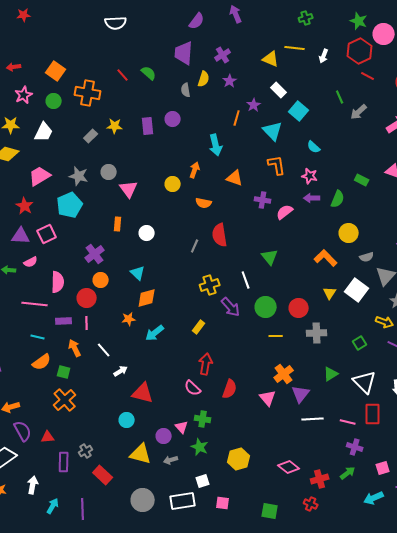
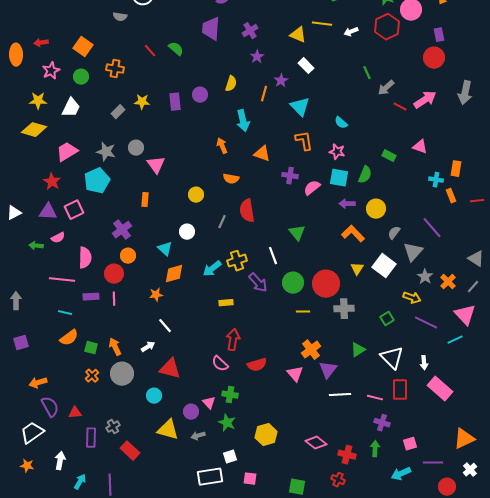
white arrow: (324, 56) -> (351, 32), turned 48
red line: (368, 76) -> (400, 107), moved
yellow semicircle: (204, 79) -> (231, 84), moved
gray semicircle: (186, 90) -> (120, 17), moved, turned -72
orange cross: (88, 93) -> (115, 69), size x0.7
cyan square: (299, 111) -> (339, 178), moved, turned -30
orange arrow: (195, 170) -> (222, 146), turned -42
yellow circle: (173, 184) -> (196, 195), moved
purple arrow: (312, 198) -> (347, 204), moved
white circle: (147, 233) -> (187, 232), moved
gray semicircle: (367, 257) -> (394, 233), turned 144
red circle: (299, 308) -> (326, 284), size x1.4
yellow rectangle: (199, 327) -> (226, 303), turned 48
cyan arrow: (155, 333) -> (212, 269), moved
orange arrow: (75, 348) -> (115, 347), moved
white line: (104, 350) -> (165, 326), moved
red semicircle: (230, 389) -> (257, 365), turned 54
orange cross: (65, 400) -> (92, 376), size x0.6
green arrow: (348, 473) -> (375, 449), turned -49
red cross: (320, 479) -> (347, 455), turned 30
gray circle: (143, 500) -> (122, 374), moved

